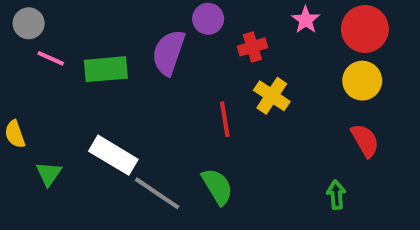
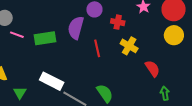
red cross: (252, 47) -> (118, 22), turned 32
red line: (225, 119) -> (97, 48), moved
red semicircle: (365, 141) -> (152, 69), moved

